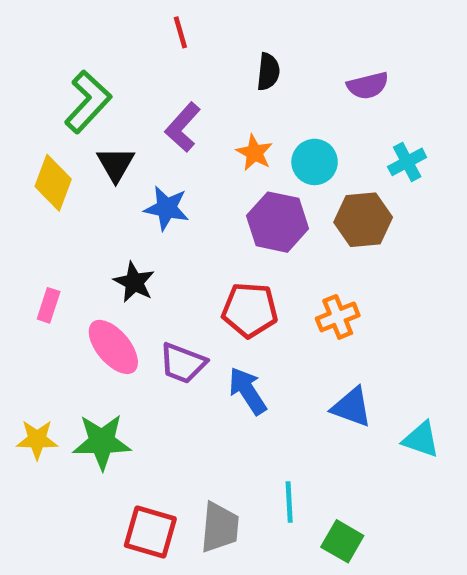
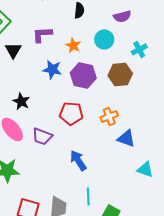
purple L-shape: (183, 127) -> (42, 34), turned 45
cyan circle: (315, 162) -> (104, 39), moved
blue star: (167, 208) -> (52, 69), moved
blue arrow: (247, 391) -> (78, 160), moved
blue triangle: (352, 407) -> (126, 138), moved

